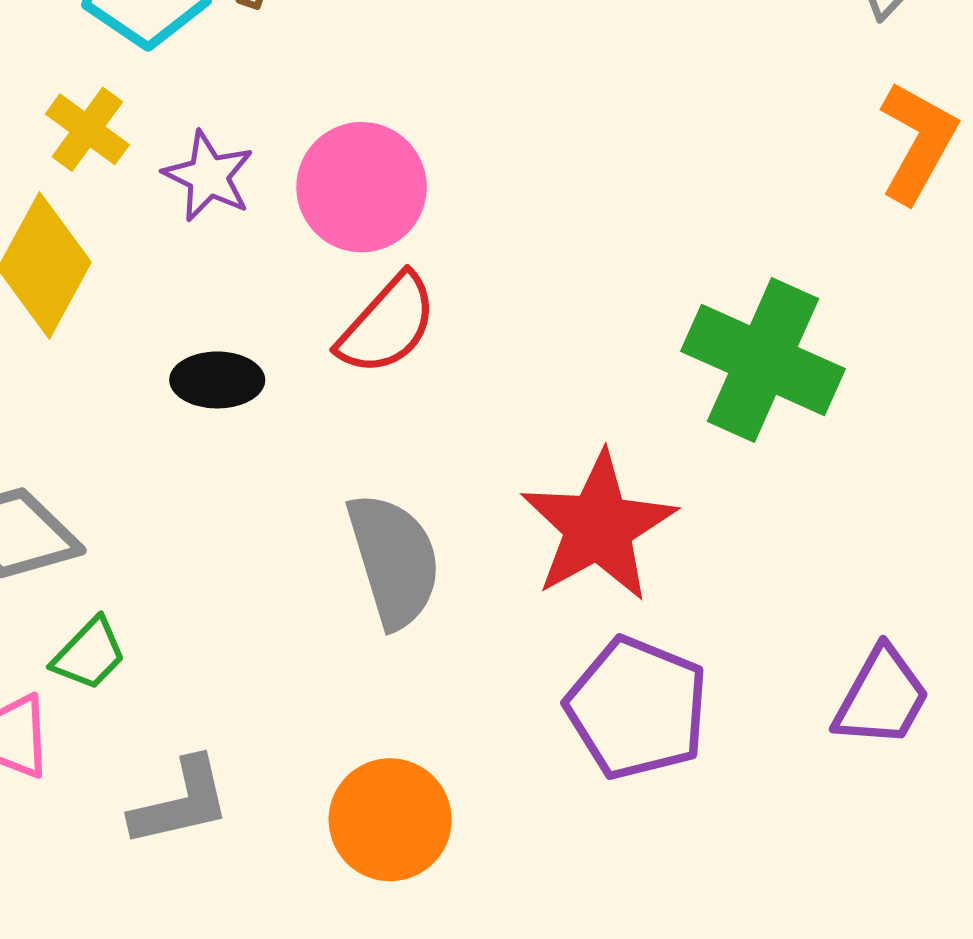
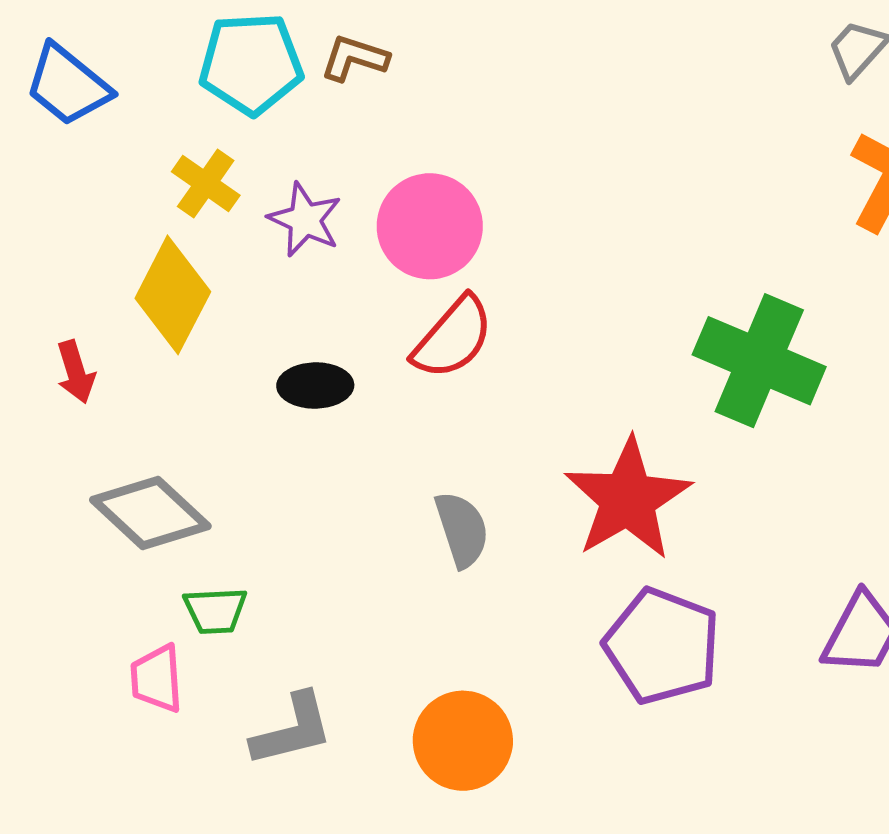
gray semicircle: (394, 560) -> (462, 529), size x0.7
green trapezoid: (89, 654) -> (215, 611), turned 44

